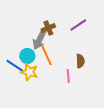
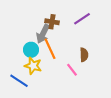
brown cross: (48, 28) -> (52, 22), turned 32
blue line: (15, 66) -> (19, 81), moved
pink line: (68, 76) -> (72, 70), turned -32

